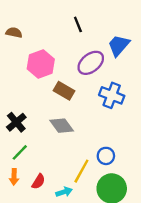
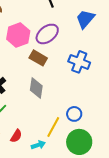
purple ellipse: (91, 63) -> (47, 34), moved
gray diamond: (62, 126) -> (36, 88), turned 45

